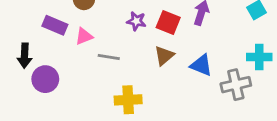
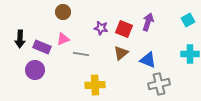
purple rectangle: (55, 25) -> (42, 47), moved
black arrow: (25, 56) -> (20, 39), moved
gray cross: (236, 85) -> (159, 84), moved

